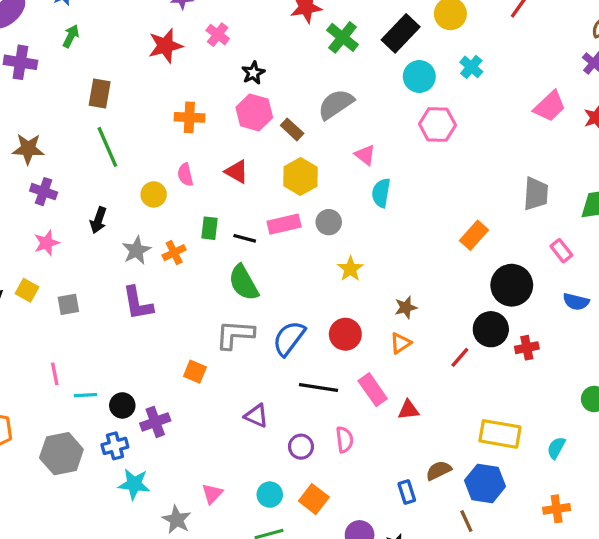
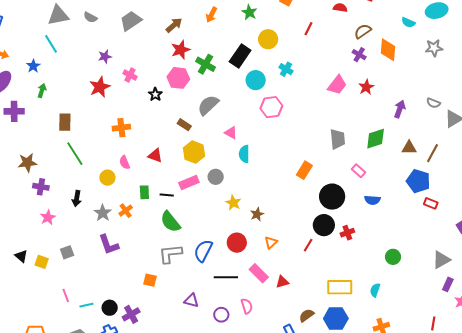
pink hexagon: (254, 112) -> (178, 78), moved
yellow square: (27, 290) -> (42, 262), moved
brown star: (406, 307) -> (257, 214), moved

